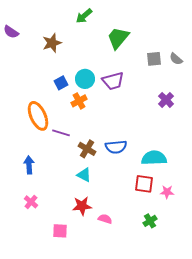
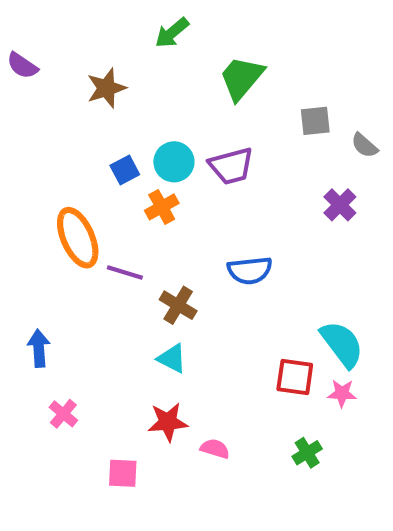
gray semicircle: (176, 59) -> (364, 145), moved
blue semicircle: (116, 147) -> (250, 270), moved
cyan semicircle: (154, 158) -> (342, 344), moved, turned 55
blue arrow: (29, 165) -> (39, 348), moved

